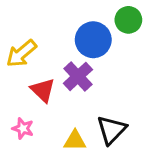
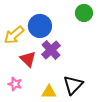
blue circle: (93, 40) -> (40, 26), moved

